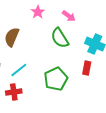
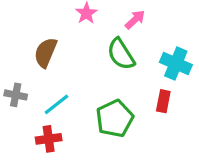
pink arrow: (69, 16) -> (135, 20), turned -80

